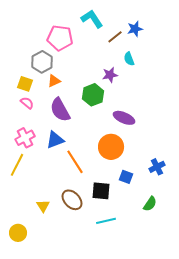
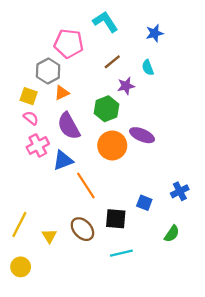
brown line: (115, 37) -> (112, 62), moved
pink cross: (25, 138) -> (38, 145), moved
orange circle: (111, 147) -> (112, 145), moved
yellow line: (17, 165) -> (19, 224), moved

